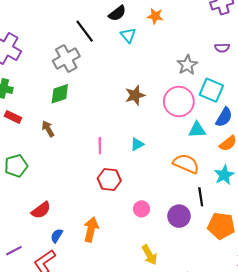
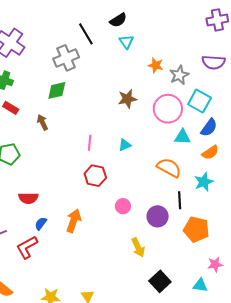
orange star: (155, 16) -> (156, 65), moved
purple semicircle: (222, 48) -> (214, 62), size x1.6
red semicircle: (41, 210) -> (28, 198), turned 30
yellow arrow: (150, 255) -> (138, 247), moved

